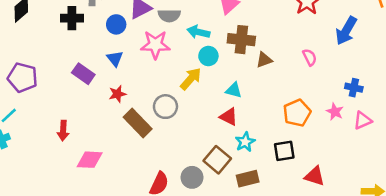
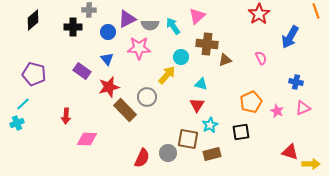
cyan arrow: (198, 32) -> (173, 26), moved, turned 42
red star: (117, 94) -> (109, 87), size x1.5
pink star: (335, 112) -> (277, 111), moved
red triangle: (229, 117) -> (197, 105), turned 35
brown square: (217, 160) -> (188, 139), turned -30
red triangle: (315, 176) -> (290, 152), moved

